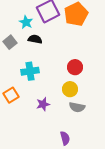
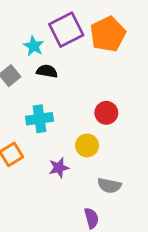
yellow circle: (70, 89) -> (87, 145), moved
gray semicircle: (77, 107) -> (109, 186), moved

